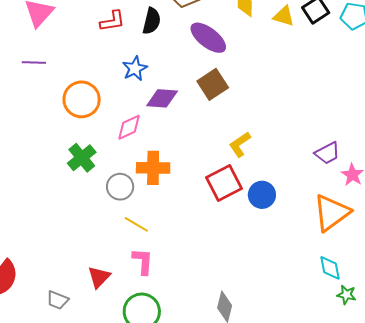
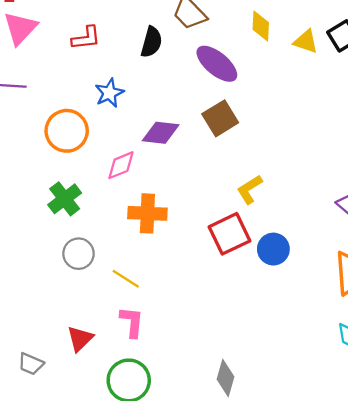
red L-shape: (112, 21) -> (86, 38), moved
blue star: (135, 69) -> (109, 93), moved
gray circle: (120, 187) -> (79, 254), moved

